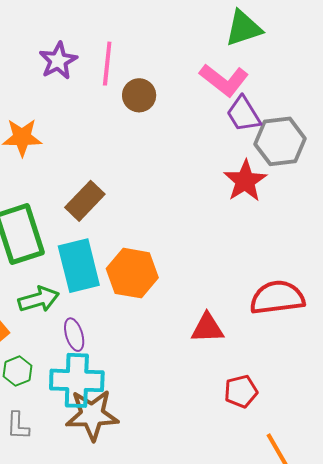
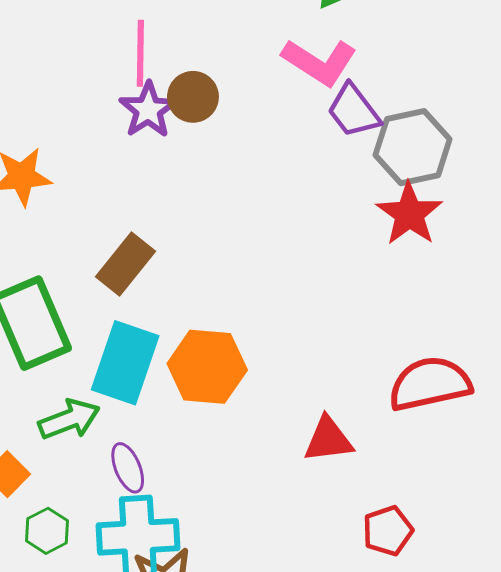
purple star: (58, 61) -> (148, 110), moved
red star: (245, 181) -> (409, 214), moved
cyan rectangle: (79, 266) -> (125, 363), turned 38

